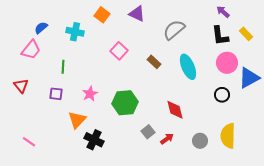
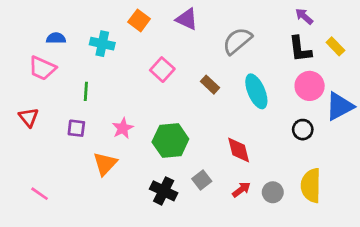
blue semicircle: (41, 28) -> (56, 38), turned 40
pink trapezoid: (31, 50) -> (42, 68), turned 75
red arrow: (167, 139) -> (241, 190), moved
black cross: (94, 140) -> (164, 191), moved

